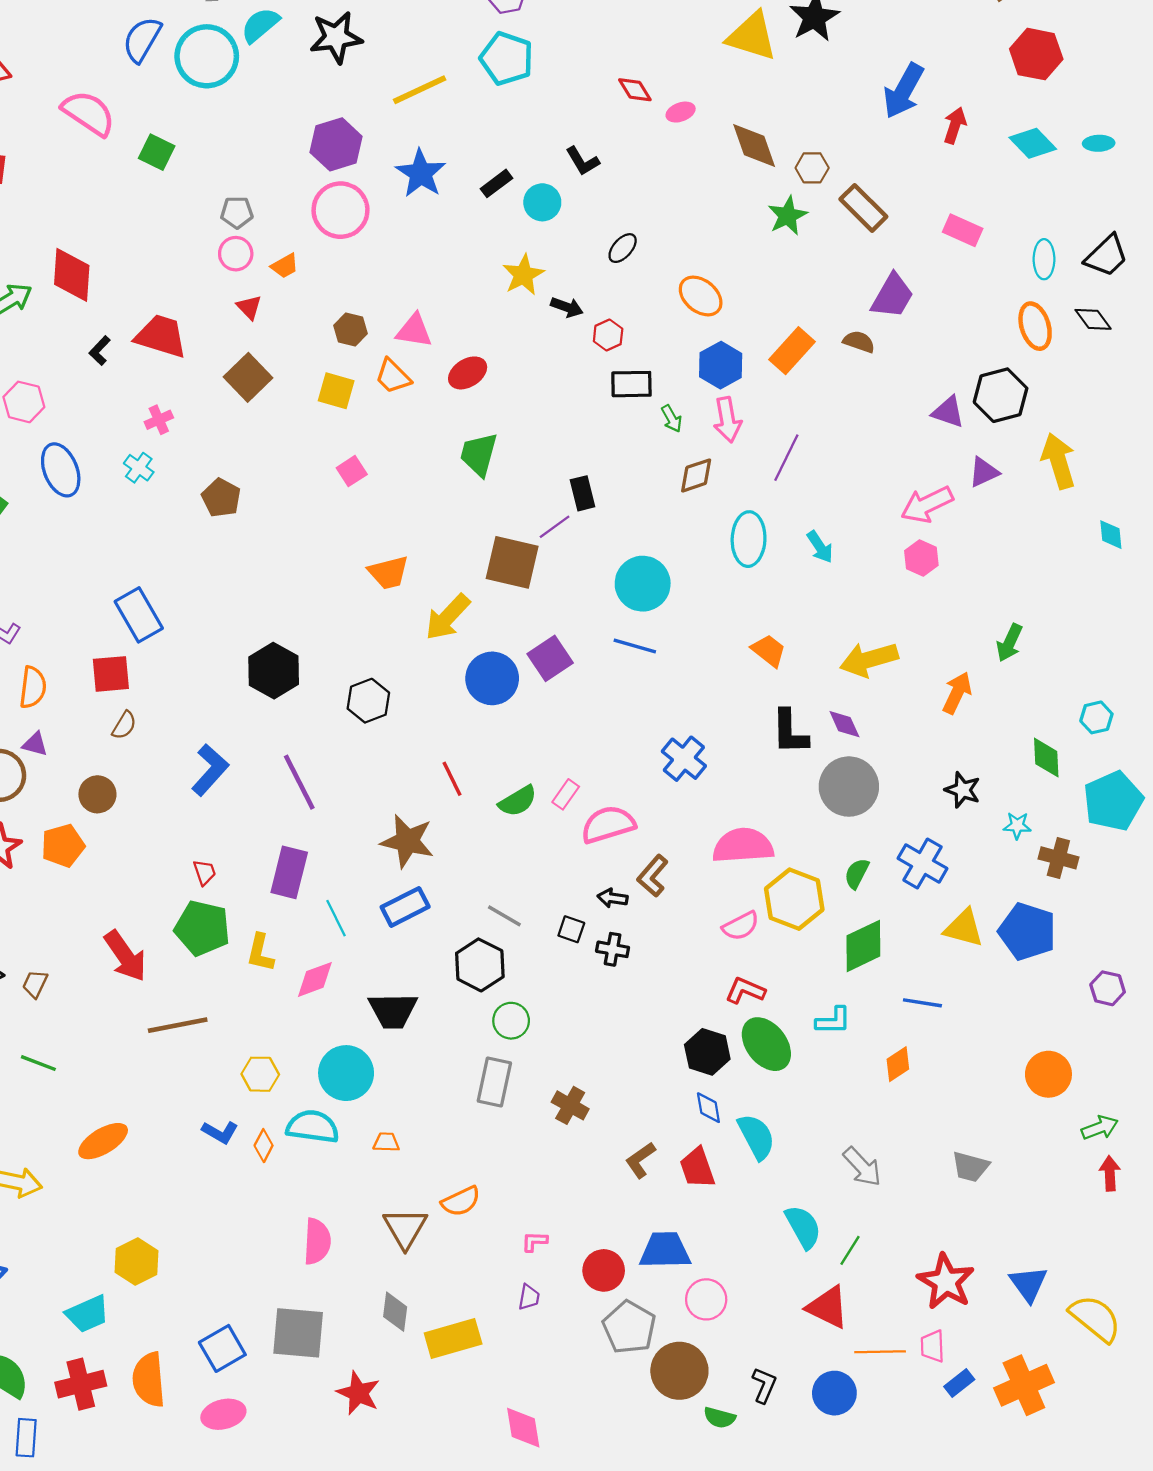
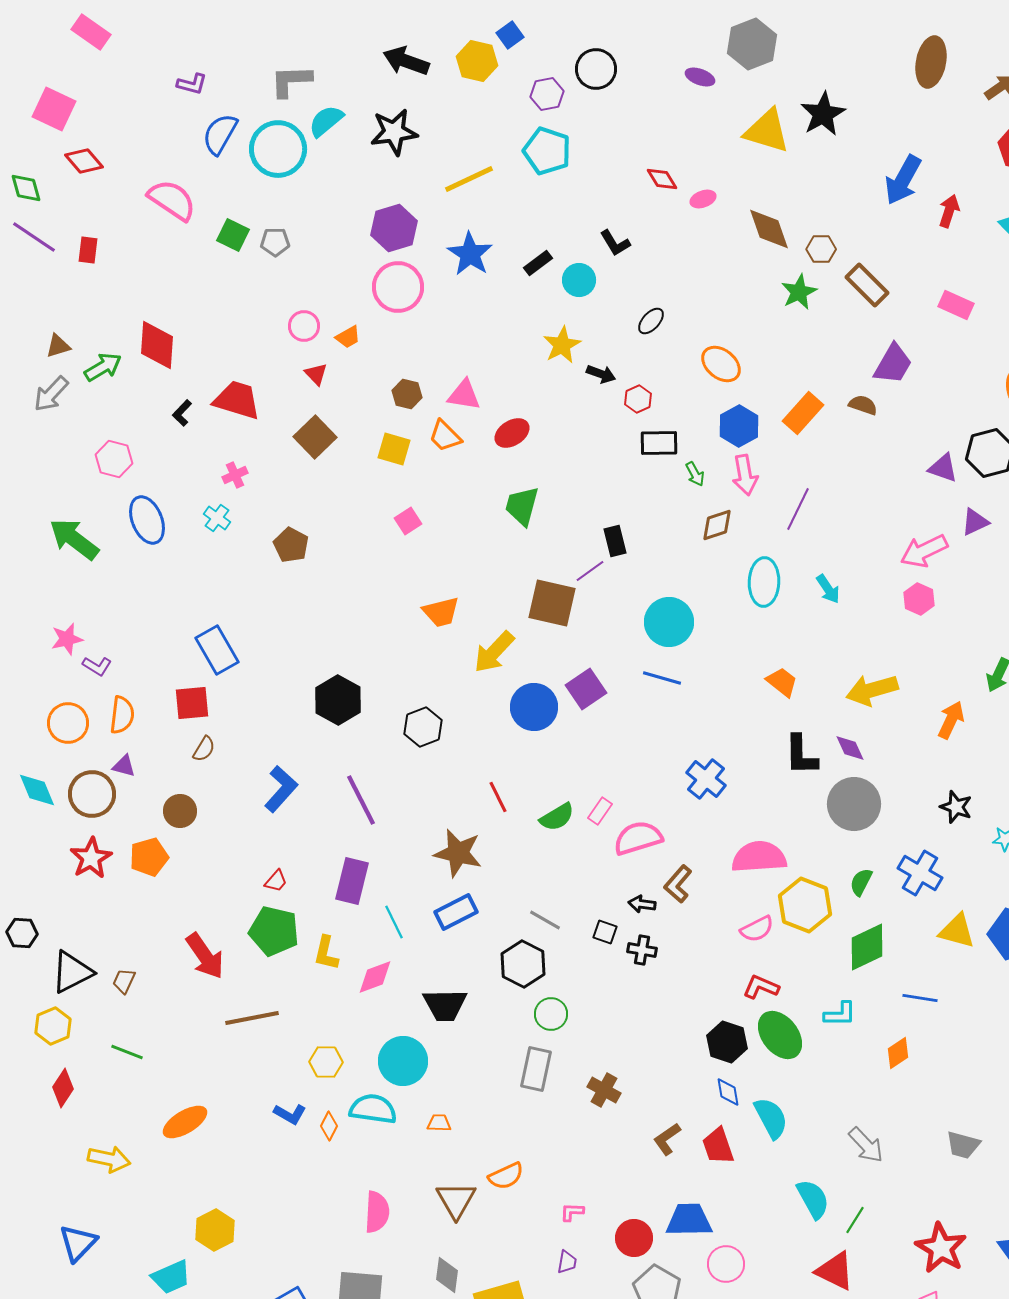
gray pentagon: (237, 212) -> (275, 242), moved
red trapezoid: (204, 872) -> (276, 881), turned 60

